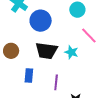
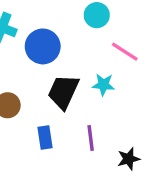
black trapezoid: (46, 51) -> (63, 92), turned 120

